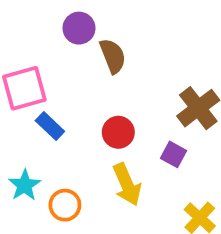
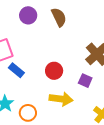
brown semicircle: (113, 56) -> (59, 17), moved
yellow arrow: (127, 185) -> (61, 99), turned -55

